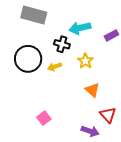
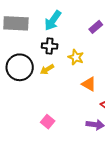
cyan arrow: (80, 28) -> (53, 20), moved, turned -30

